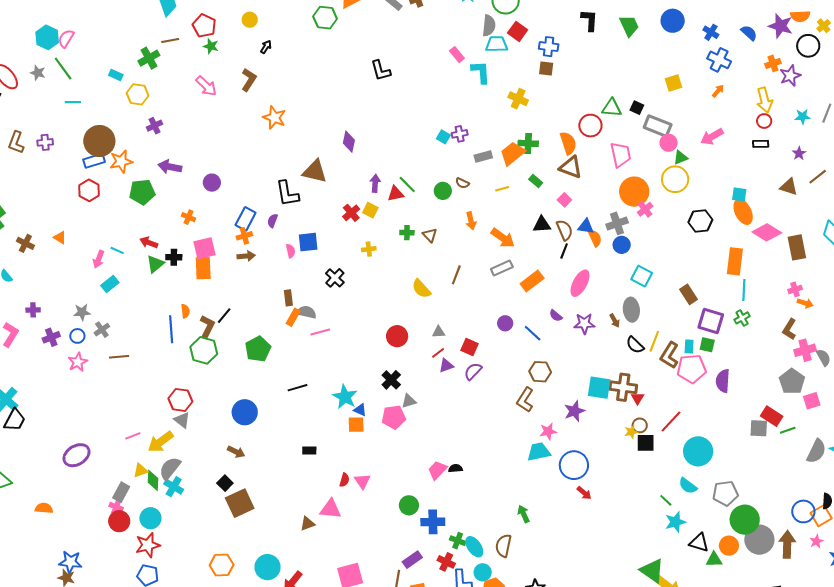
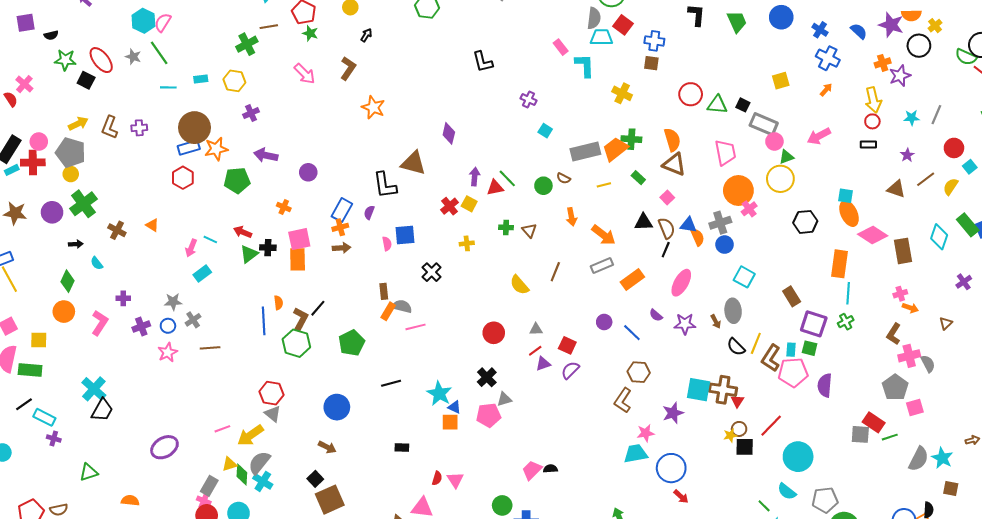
cyan rectangle: (116, 75) -> (201, 79), moved, turned -32
red circle: (590, 126) -> (691, 94), moved
purple cross: (460, 134) -> (528, 99), moved, turned 35
gray rectangle: (483, 156) -> (585, 152), size x1.6

